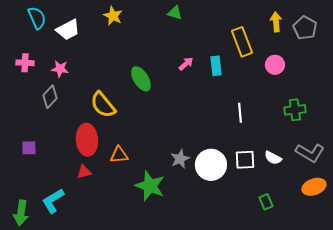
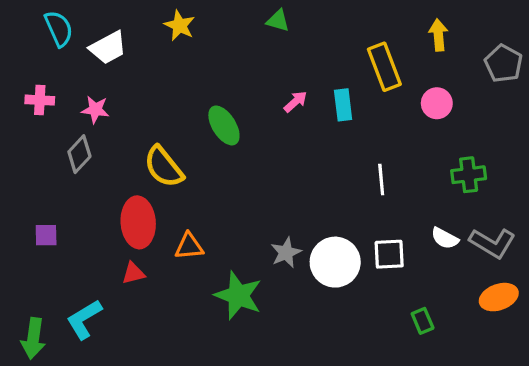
gray pentagon: (305, 28) -> (504, 64), moved
white semicircle: (273, 158) -> (445, 238), moved

